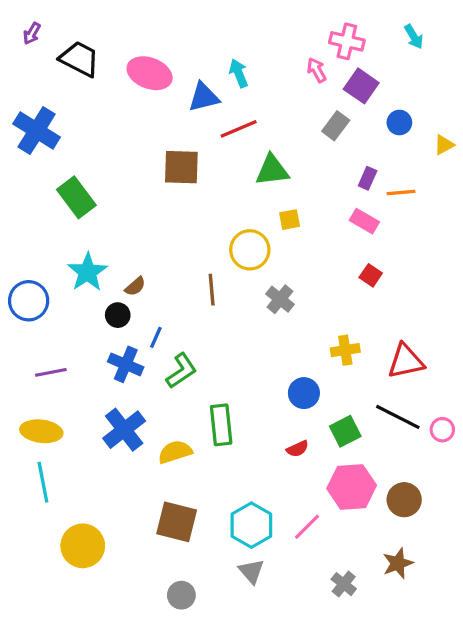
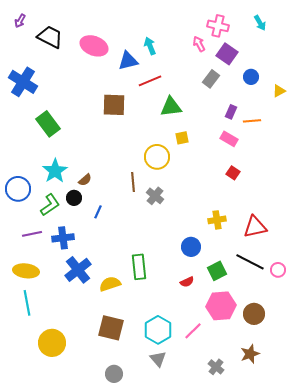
gray cross: (280, 299) -> (155, 196), moved
blue cross: (126, 364) -> (63, 238), moved, turned -30
green L-shape: (181, 371) -> (50, 205), moved

